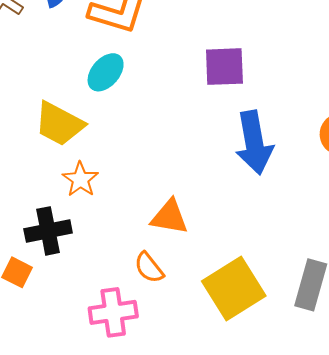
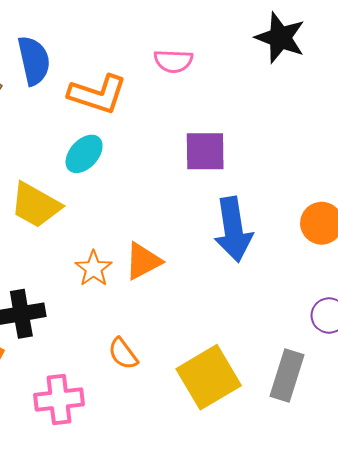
orange star: (80, 179) -> (94, 269), moved
orange triangle: (169, 217) -> (143, 261), moved, turned -39
pink cross: (113, 312) -> (59, 400), moved

